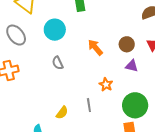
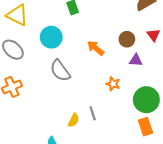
gray semicircle: (58, 63) -> (60, 71), size x1.6
gray line: (89, 105) -> (93, 113), moved

